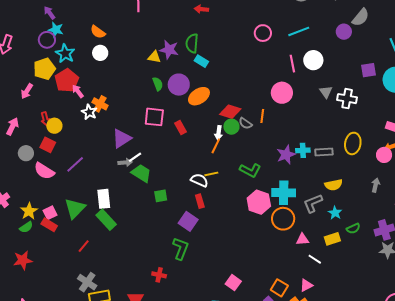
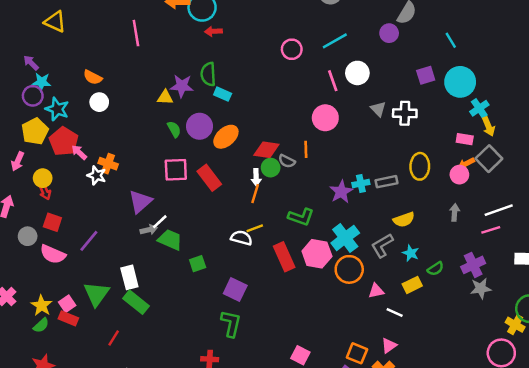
yellow circle: (54, 126) -> (43, 178), moved
red rectangle: (180, 127) -> (209, 178), size x1.5
cyan cross: (284, 193) -> (345, 238), turned -30
red rectangle: (200, 201) -> (284, 257), moved, size x1.6

